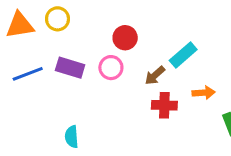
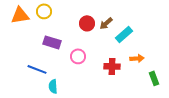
pink circle: (111, 68) -> (78, 56), moved
blue line: (28, 74) -> (37, 69), moved, turned 42
brown arrow: (155, 75) -> (106, 23), moved

